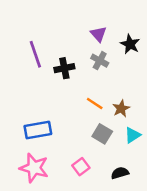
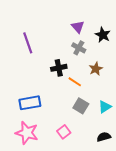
black cross: (64, 68) -> (59, 68), moved
brown star: (121, 109) -> (96, 69), moved
black semicircle: (120, 173) -> (104, 137), moved

